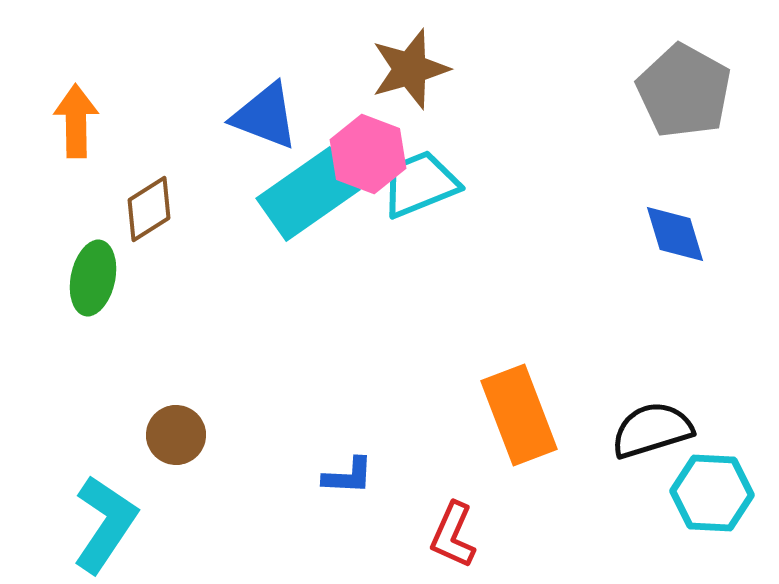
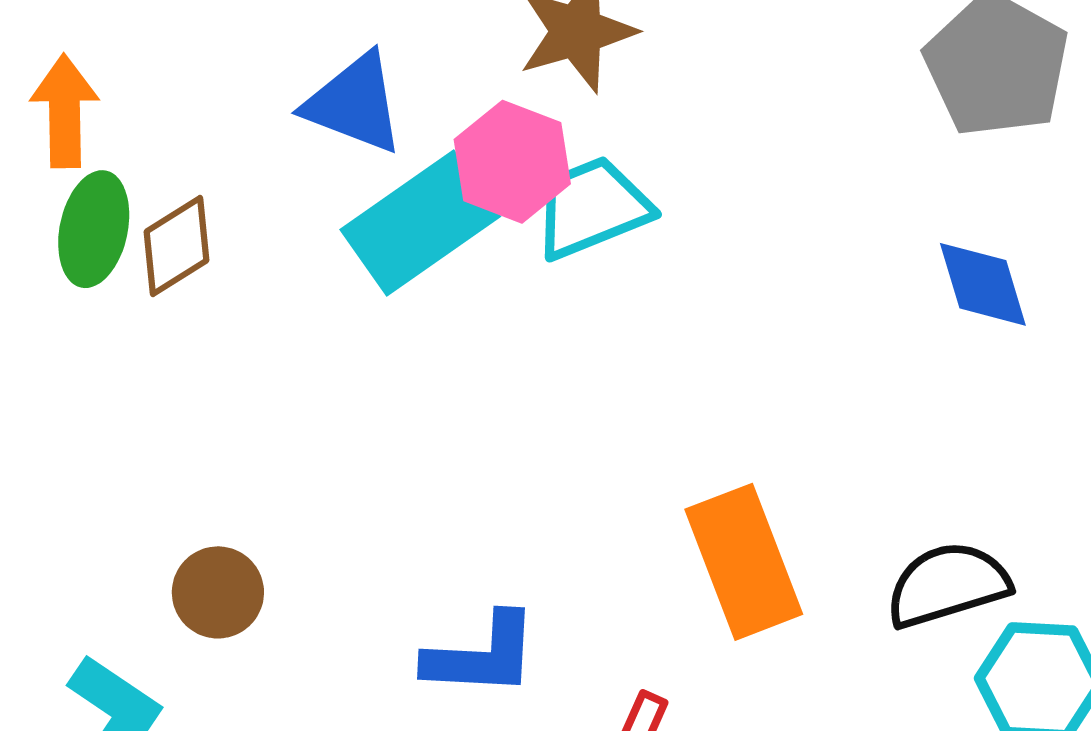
green ellipse: (93, 278) -> (94, 229), moved
blue L-shape: (348, 476) -> (482, 655), size x1.5

